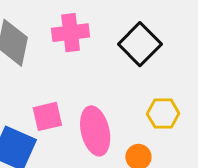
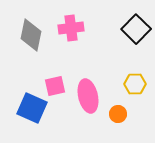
black square: (140, 44) -> (136, 29), moved

